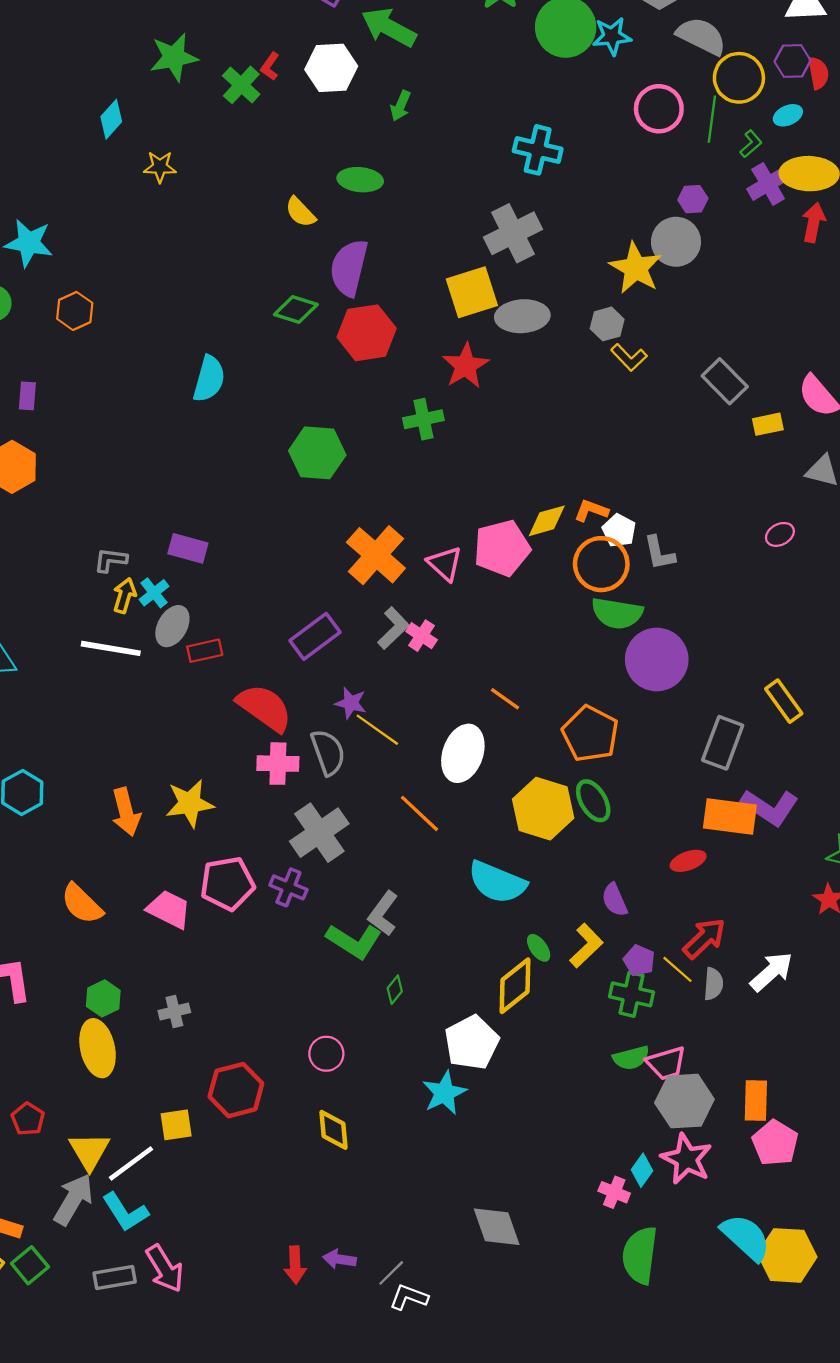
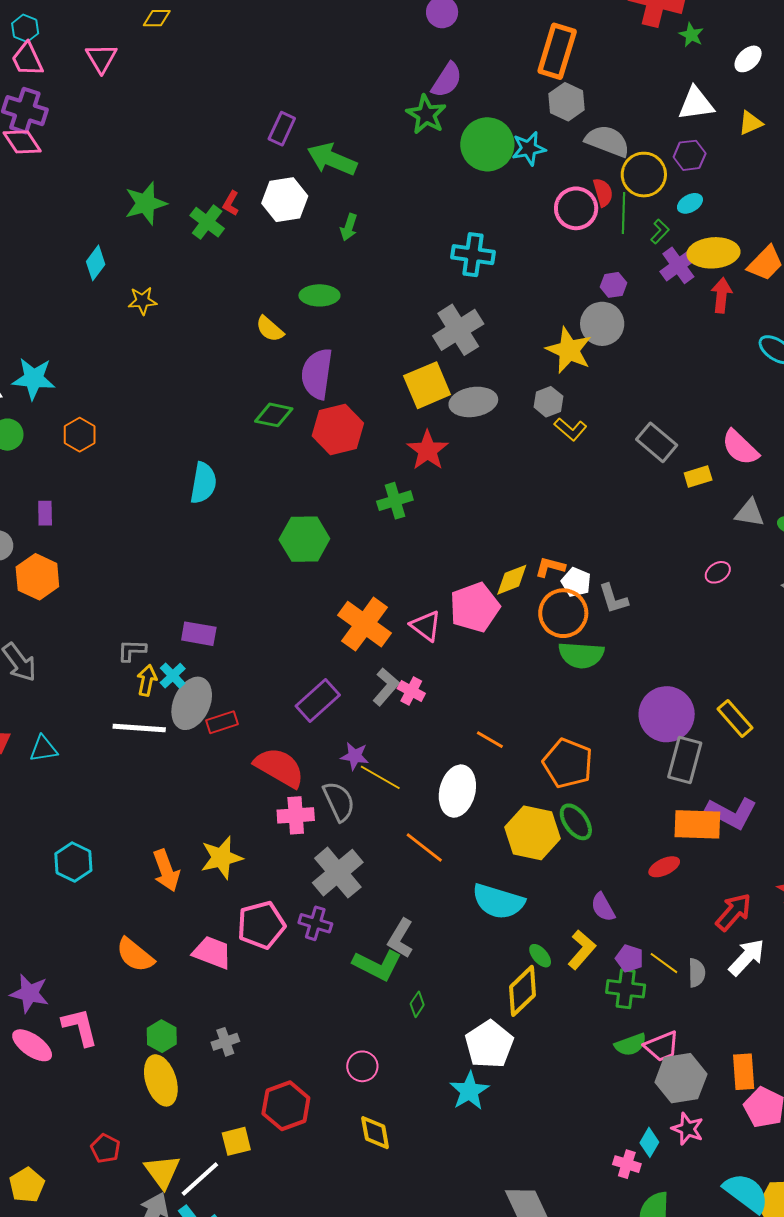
red semicircle: (818, 73) -> (603, 192), moved
gray ellipse: (172, 626) -> (192, 703), size x1.4
purple circle: (657, 659) -> (667, 714), moved
red arrow: (704, 938) -> (734, 912), moved
pink star: (686, 1159) -> (688, 1129), size x0.7

